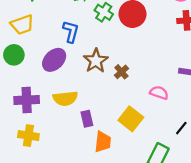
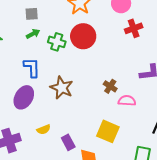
brown cross: (121, 72) -> (110, 86), moved
yellow semicircle: (65, 98) -> (44, 129), size x0.6

